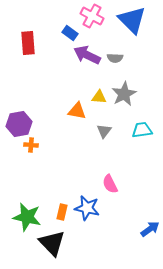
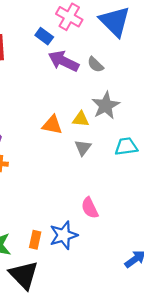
gray semicircle: (115, 58) -> (95, 65), turned 42
yellow triangle: (99, 97) -> (81, 119), moved
blue star: (87, 208) -> (64, 235), turned -30

